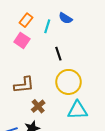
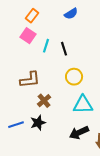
blue semicircle: (65, 18) -> (71, 14), turned -64
cyan line: (47, 26) -> (46, 46), moved
yellow circle: (69, 82) -> (74, 77), size x0.7

